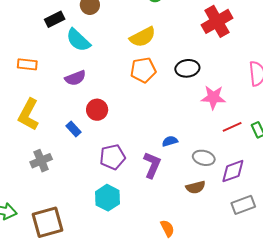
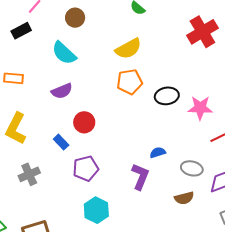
black rectangle: (55, 19) -> (21, 31), moved
black ellipse: (187, 68) -> (167, 96), moved
purple pentagon: (113, 157) -> (86, 168), moved

